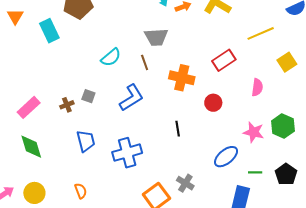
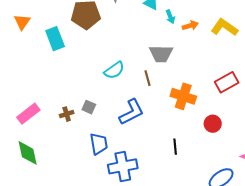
blue trapezoid: (86, 141) -> (99, 144), moved

